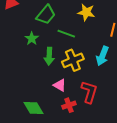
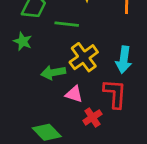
green arrow: (49, 56) -> (53, 73), moved, turned 90
cyan arrow: (102, 56) -> (124, 60), moved

